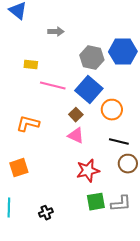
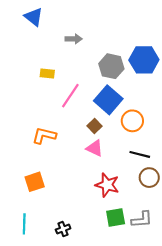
pink line: (53, 86) -> (70, 96), turned -70
red star: (88, 171) -> (107, 185), turned 30

